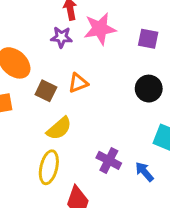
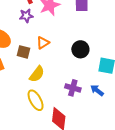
black circle: (149, 89) -> (80, 49), moved
yellow ellipse: (49, 167) -> (36, 100), turned -30

